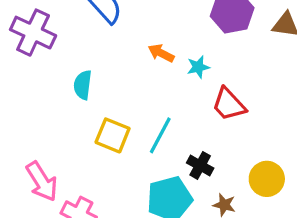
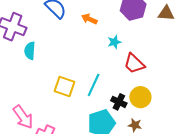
orange arrow: (161, 53) -> (89, 19), moved
cyan semicircle: (83, 85) -> (30, 51), moved
yellow circle: (267, 179) -> (140, 97), moved

